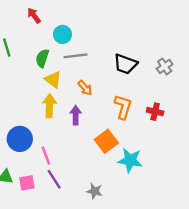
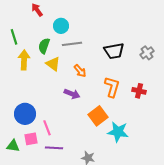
black trapezoid: (125, 64) -> (114, 51), turned -30
yellow arrow: (49, 106) -> (24, 60), moved
purple arrow: (76, 115) -> (72, 94), turned 112
purple line: (54, 179) -> (54, 148), turned -54
pink square: (27, 183) -> (31, 139), moved

